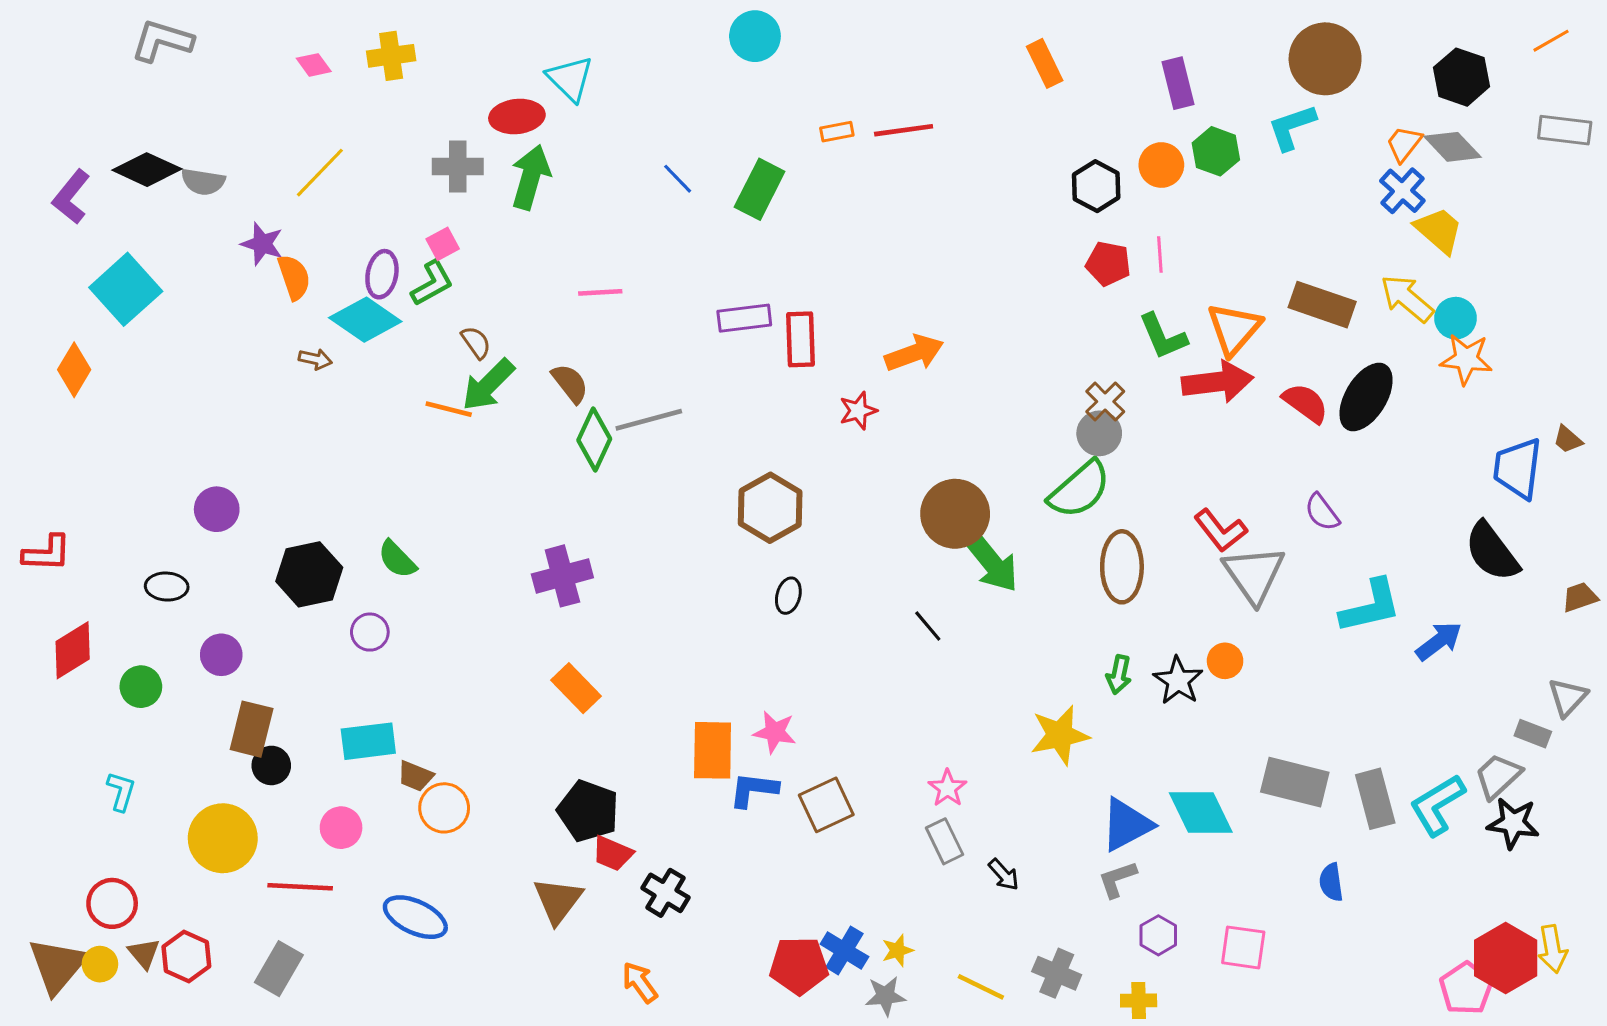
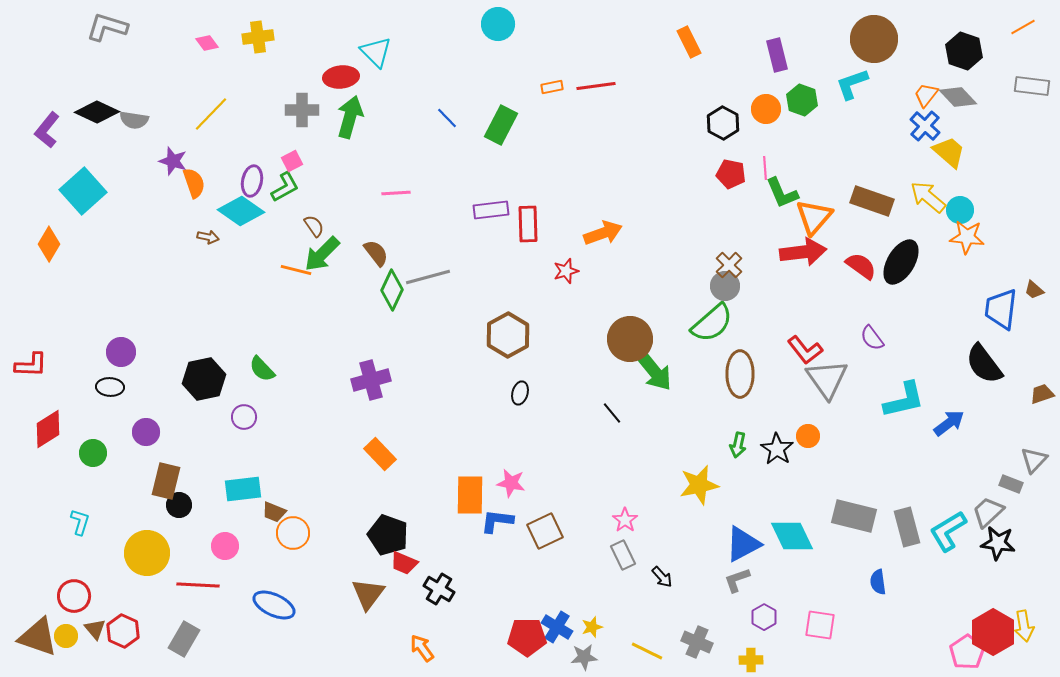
green L-shape: (1163, 336) -> (782, 193), moved
purple circle: (217, 509) -> (121, 352), moved
brown triangle: (57, 966) -> (38, 637), turned -51

